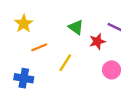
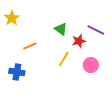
yellow star: (24, 24) -> (12, 18), moved
yellow line: (65, 63) -> (64, 59), moved

